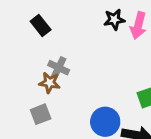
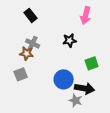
black star: (114, 20) -> (70, 40), moved
black rectangle: (41, 26) -> (31, 15), moved

